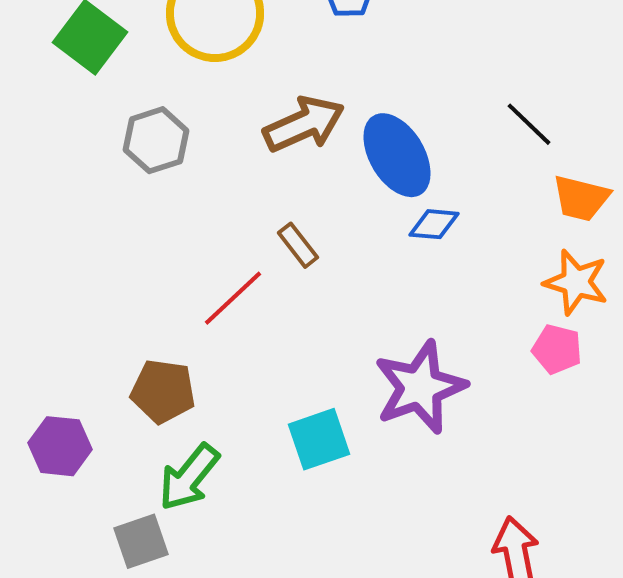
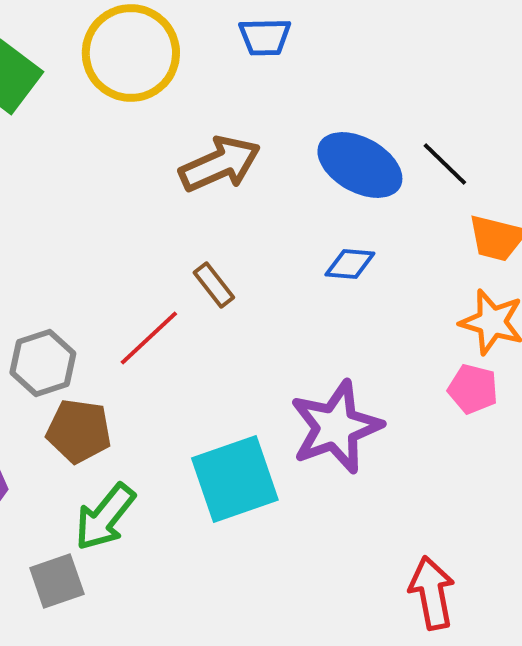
gray hexagon: (156, 140) -> (43, 363), moved
blue ellipse: (397, 155) -> (360, 165), moved, turned -30
cyan square: (319, 439) -> (235, 479), size x1.4

